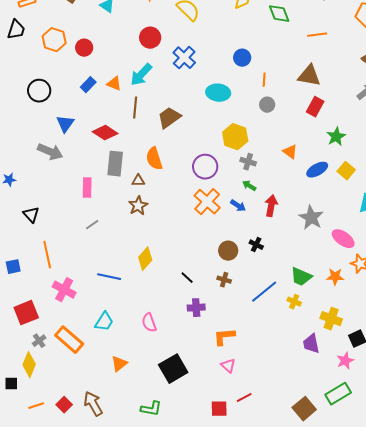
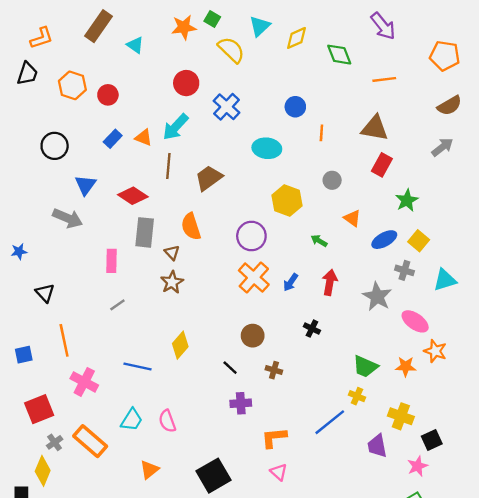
gray circle: (267, 105) -> (332, 180), moved
gray cross: (248, 162) -> (404, 270), moved
brown triangle: (138, 181) -> (172, 253), turned 48
green arrow: (249, 186) -> (319, 241), moved
blue arrow: (238, 206) -> (291, 282), turned 91
brown circle: (228, 251) -> (253, 336), moved
blue line: (264, 292) -> (330, 422), moved
pink semicircle: (149, 323) -> (167, 421), moved

